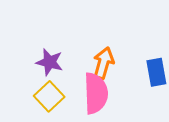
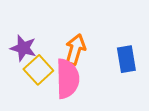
yellow square: (49, 96) -> (38, 70), moved

